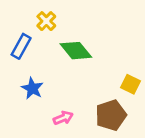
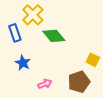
yellow cross: (46, 21) -> (33, 15), size x1.5
blue rectangle: (21, 46) -> (15, 33), turned -48

